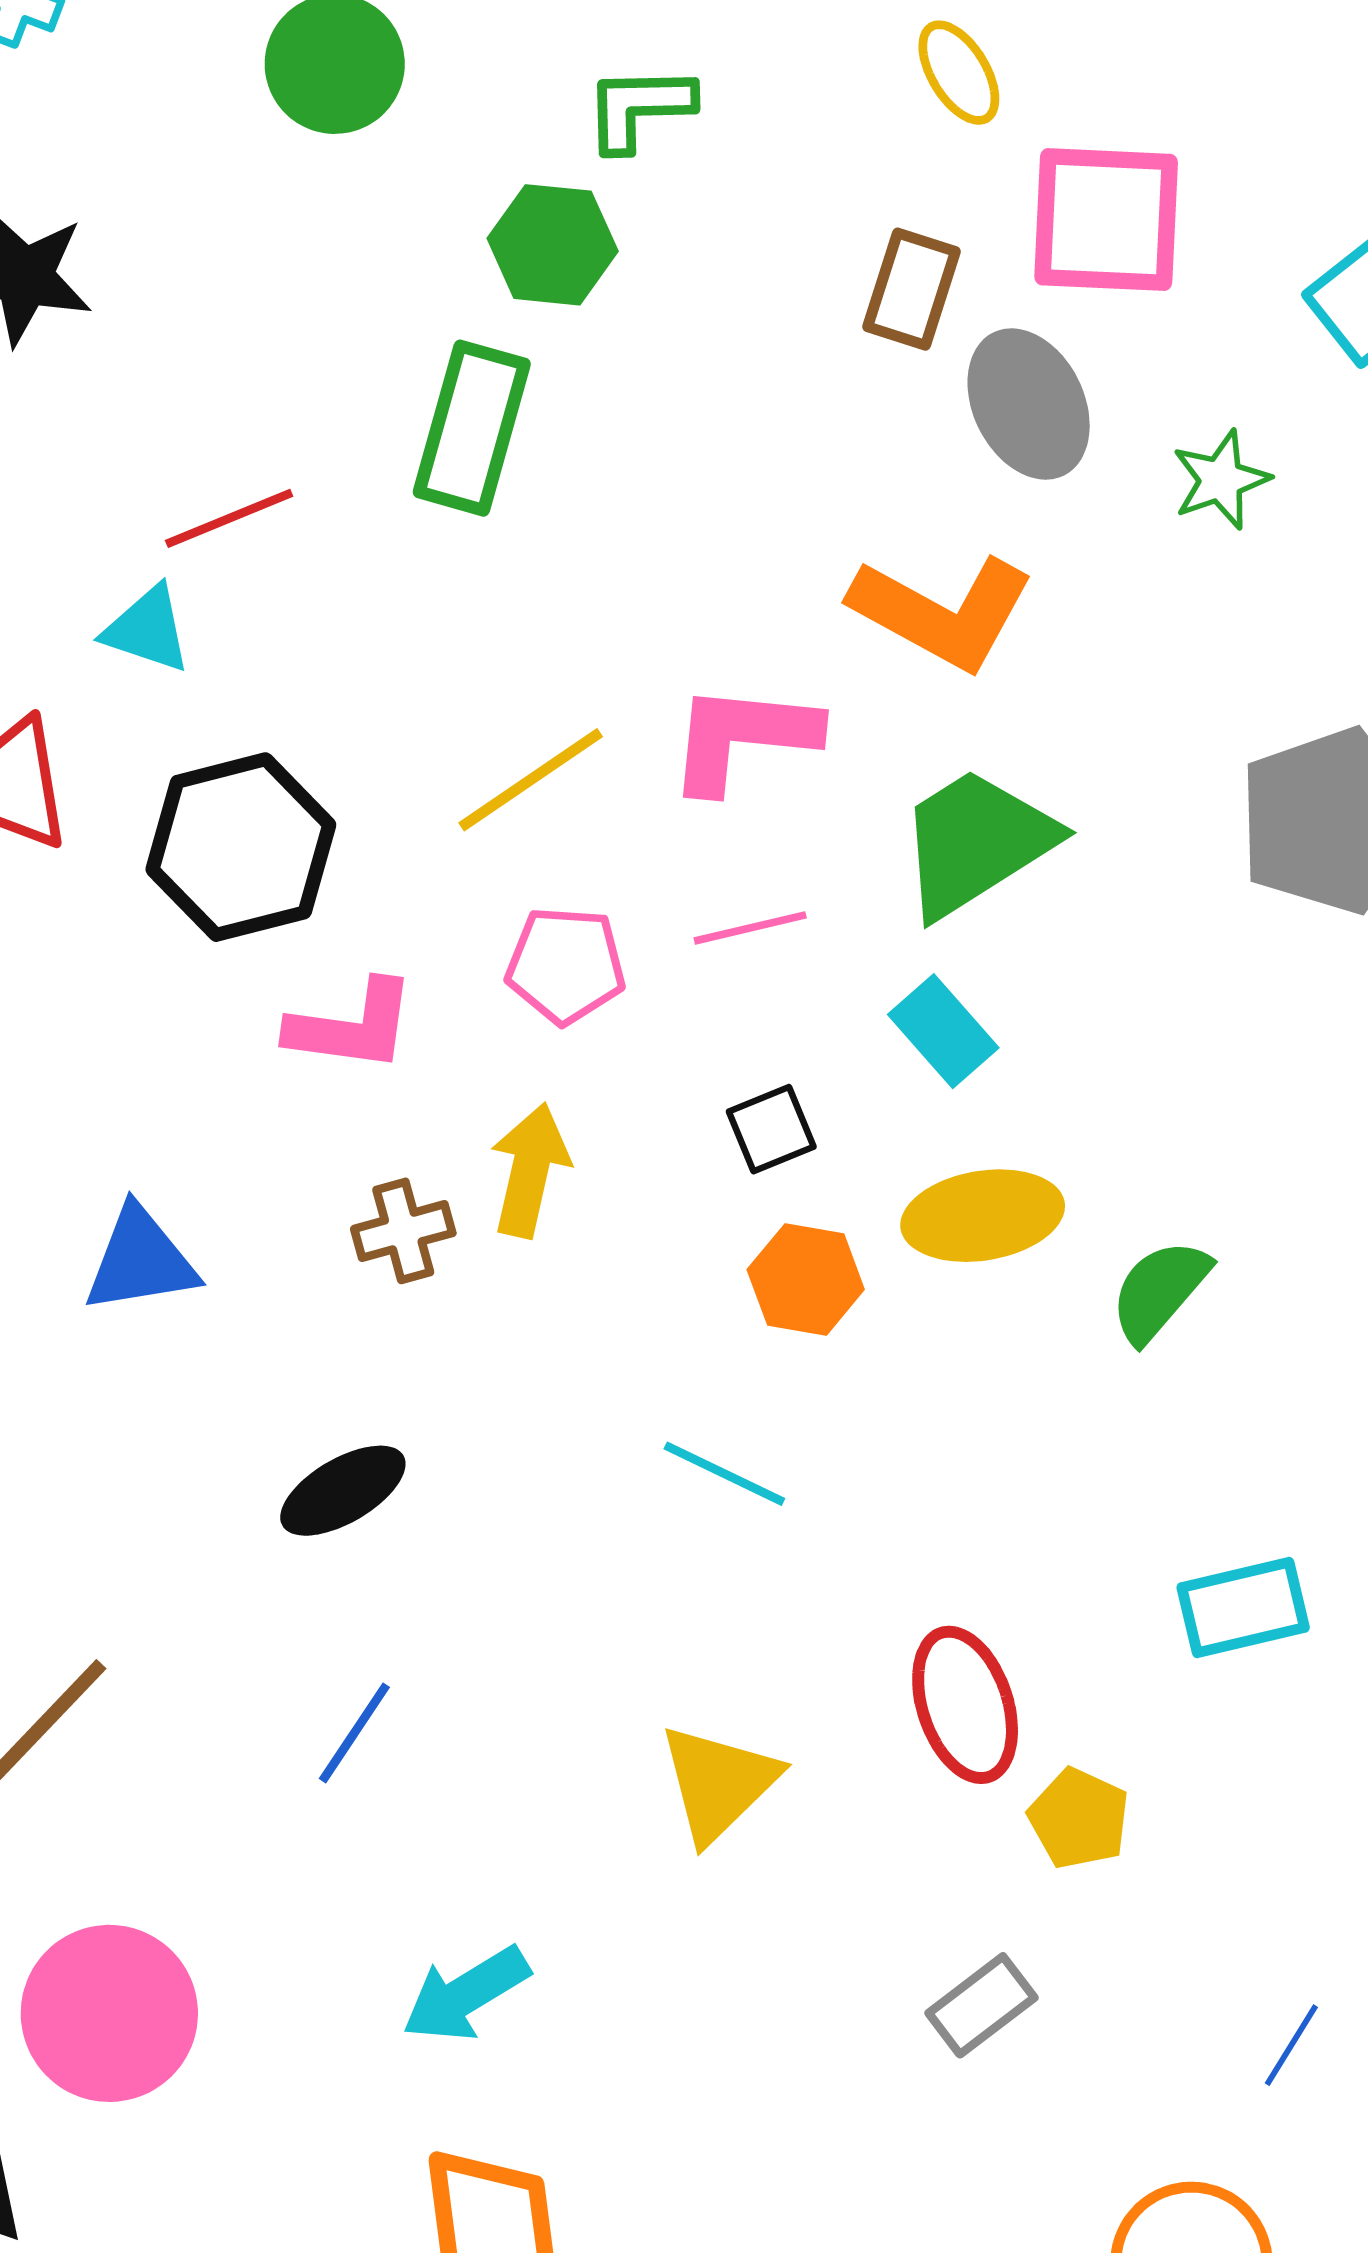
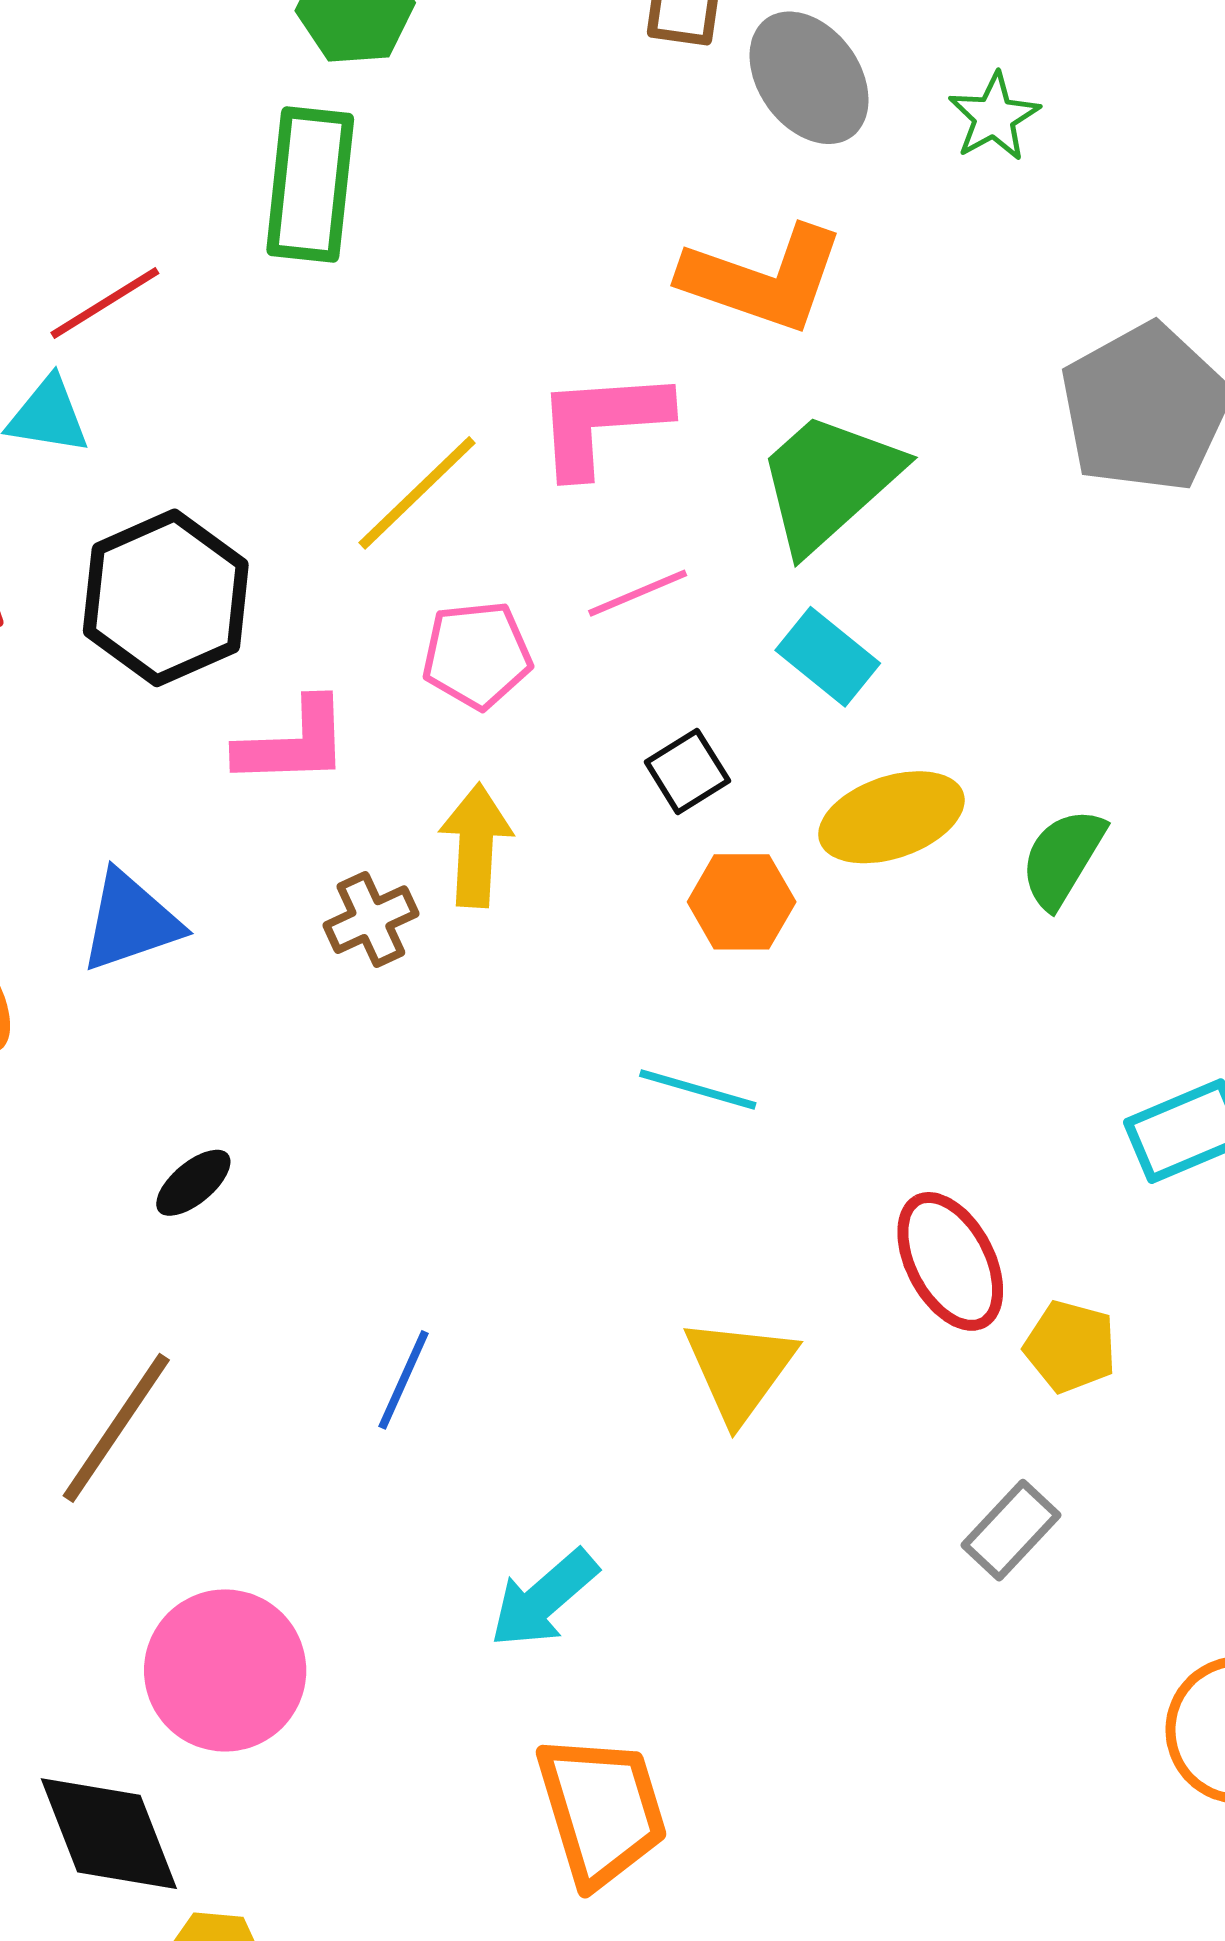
blue triangle: (140, 1260) -> (130, 921), moved
black ellipse: (343, 1491) -> (193, 1183), moved, size x0.7

